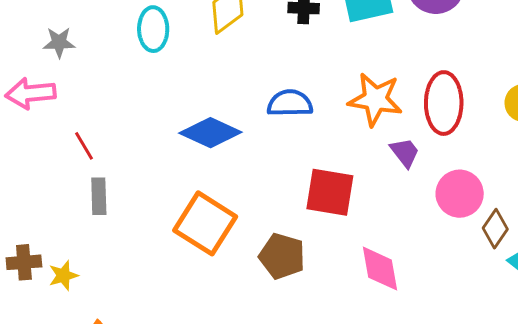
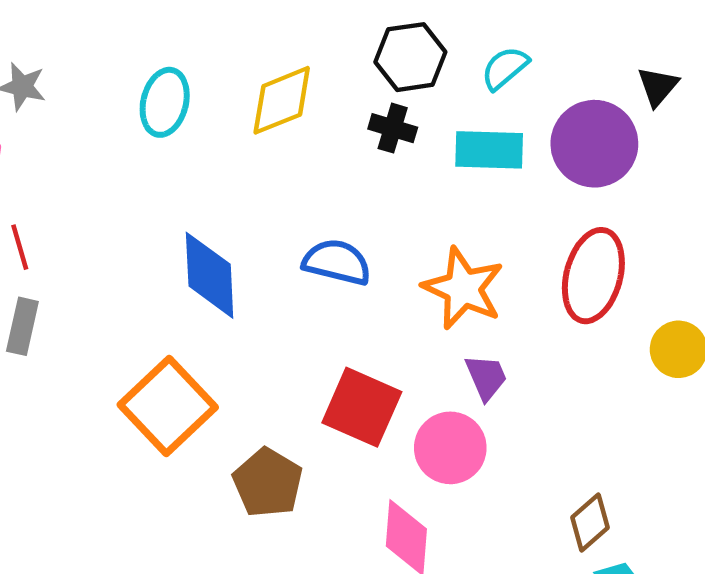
red ellipse: (444, 103) -> (593, 276), moved
blue diamond: (210, 133) -> (210, 275), turned 48
pink circle: (460, 194) -> (450, 448), moved

